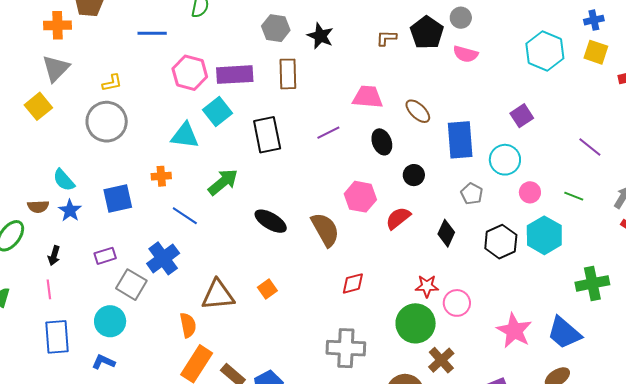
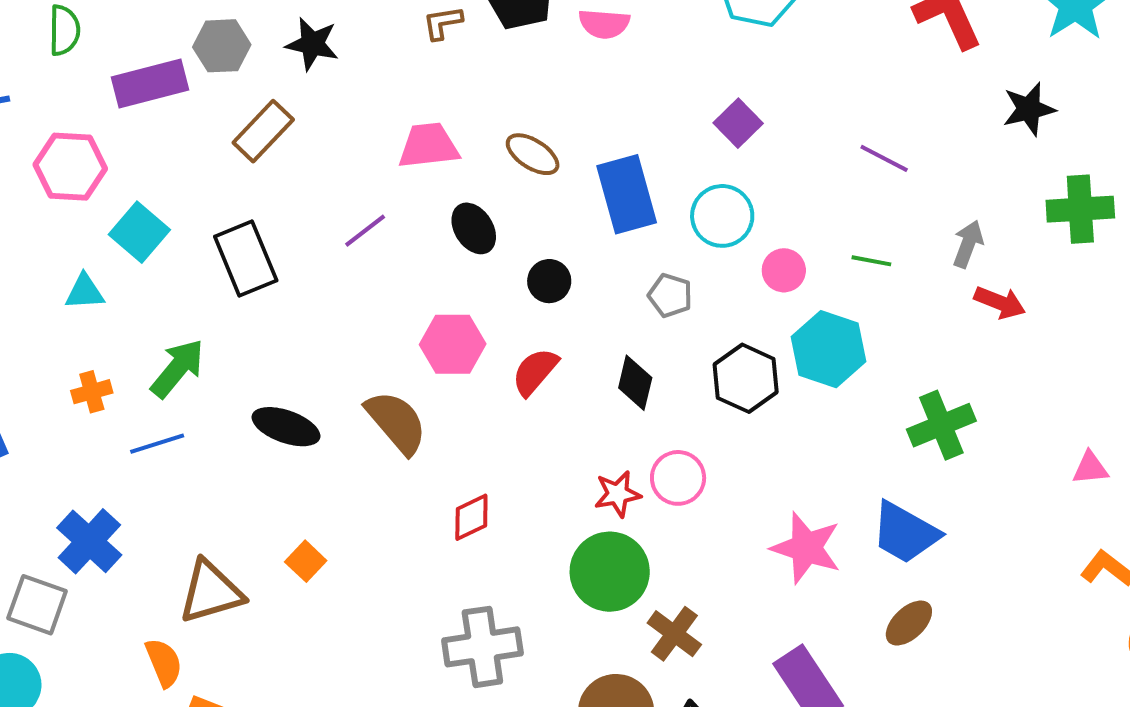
brown rectangle: (288, 74) -> (263, 131), turned 56
purple rectangle: (235, 75) -> (150, 83), moved
cyan triangle: (185, 136) -> (85, 292), size x0.7
orange cross: (161, 176) -> (92, 392), moved
blue line: (185, 216) -> (157, 444), moved, turned -40
pink circle: (457, 303) -> (678, 478), moved

